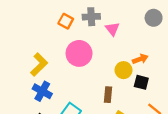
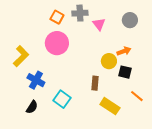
gray circle: (154, 18) -> (130, 20), moved
pink circle: (79, 53) -> (57, 43), moved
yellow L-shape: (39, 65) -> (21, 56), moved

